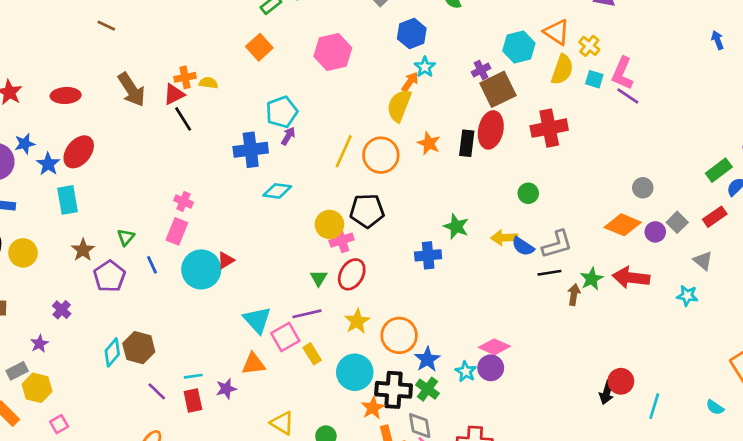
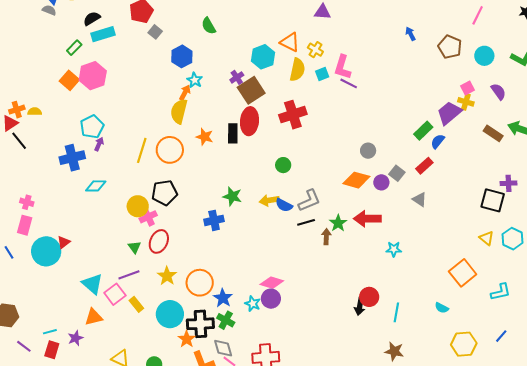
pink hexagon: (333, 52) -> (93, 76), moved
cyan square: (594, 79) -> (322, 74), turned -32
cyan star: (687, 296) -> (394, 249), moved
red rectangle: (193, 400) -> (52, 350), turned 36

